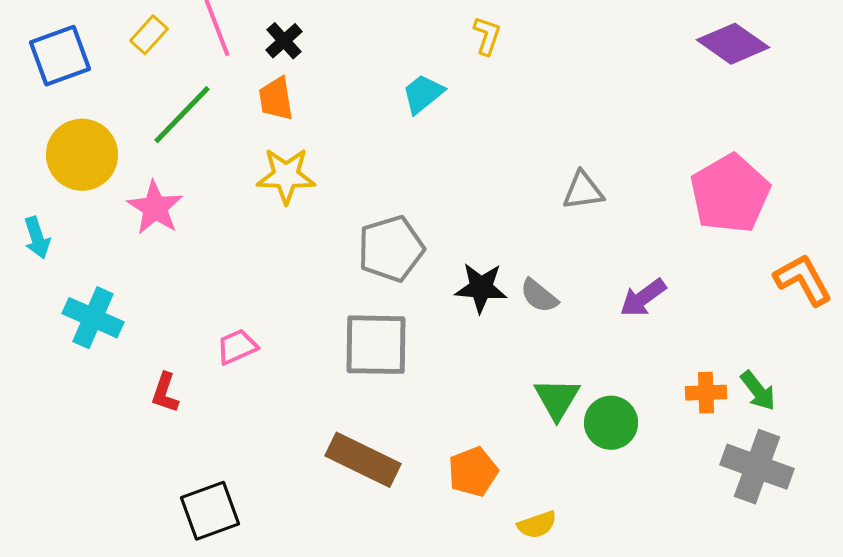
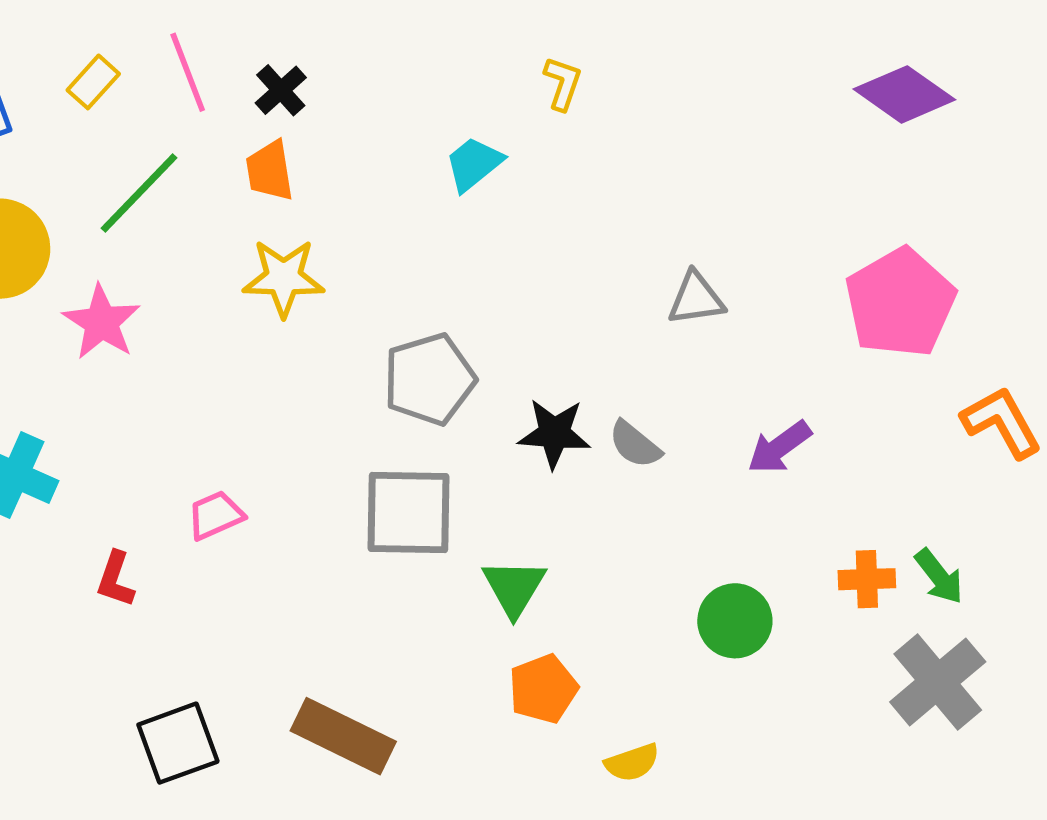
green triangle: (557, 399) -> (514, 588), moved
brown rectangle: (363, 460) -> (343, 736), moved
gray cross: (757, 467) -> (938, 682), turned 30

